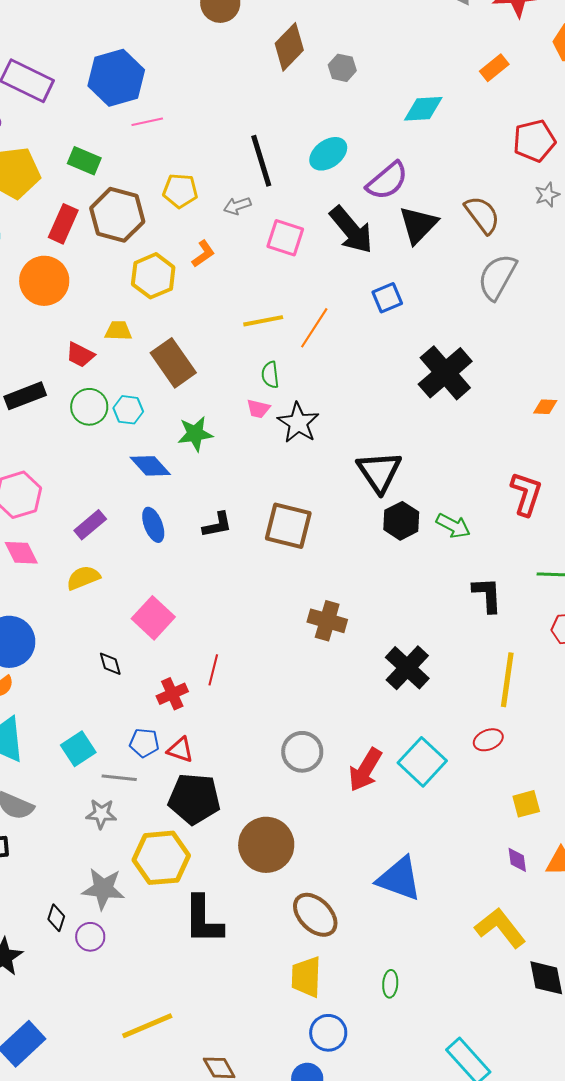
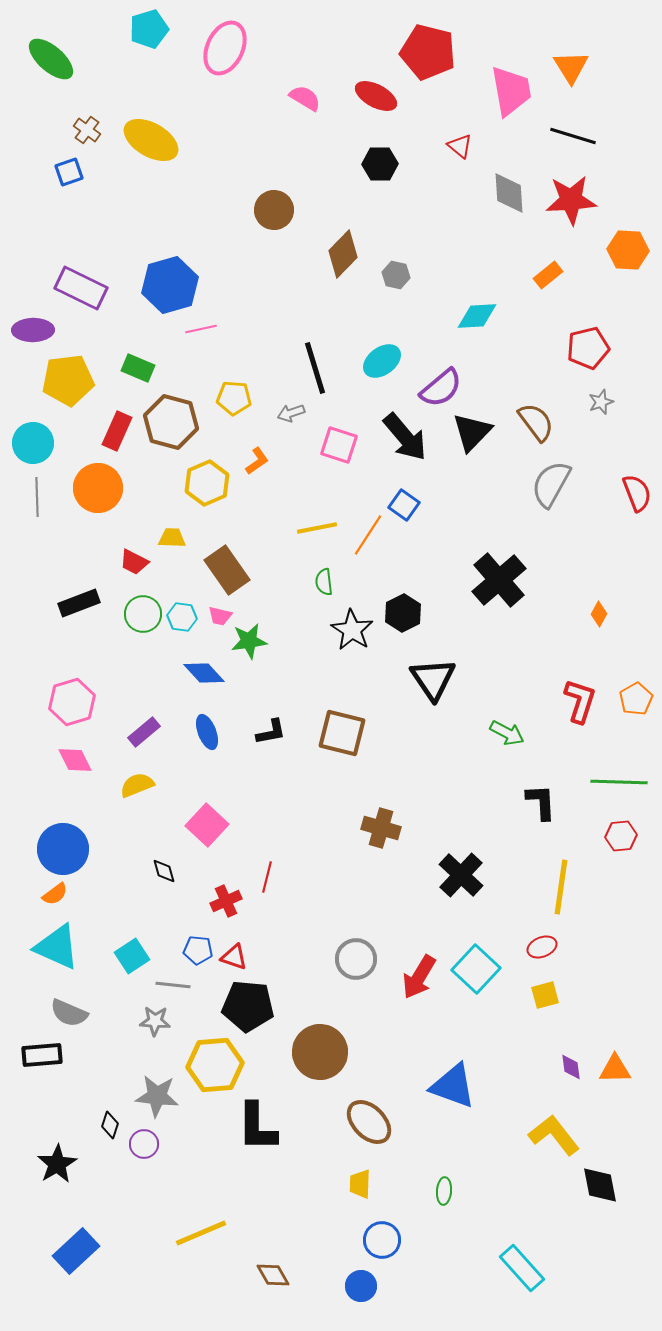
blue square: (387, 298) -> (404, 505), moved, turned -32
orange diamond: (545, 407) -> (599, 614), turned -65
pink trapezoid: (258, 409) -> (220, 616), moved
black hexagon: (401, 521) -> (403, 613), moved
yellow square: (526, 804) -> (545, 995), moved
yellow trapezoid: (306, 977) -> (360, 1184), size x0.7

